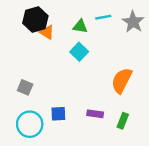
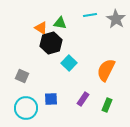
black hexagon: (35, 20) -> (51, 43), moved
green triangle: (80, 26) -> (60, 23), moved
cyan square: (79, 52) -> (69, 63), moved
purple rectangle: (95, 114) -> (83, 99), turned -64

